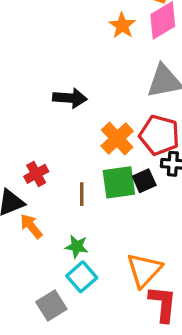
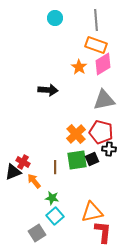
black arrow: (70, 98) -> (48, 90), moved
red cross: (36, 174) -> (23, 162), moved, turned -32
orange arrow: (31, 226) -> (34, 181), moved
orange triangle: (144, 270) -> (92, 212), turned 35

